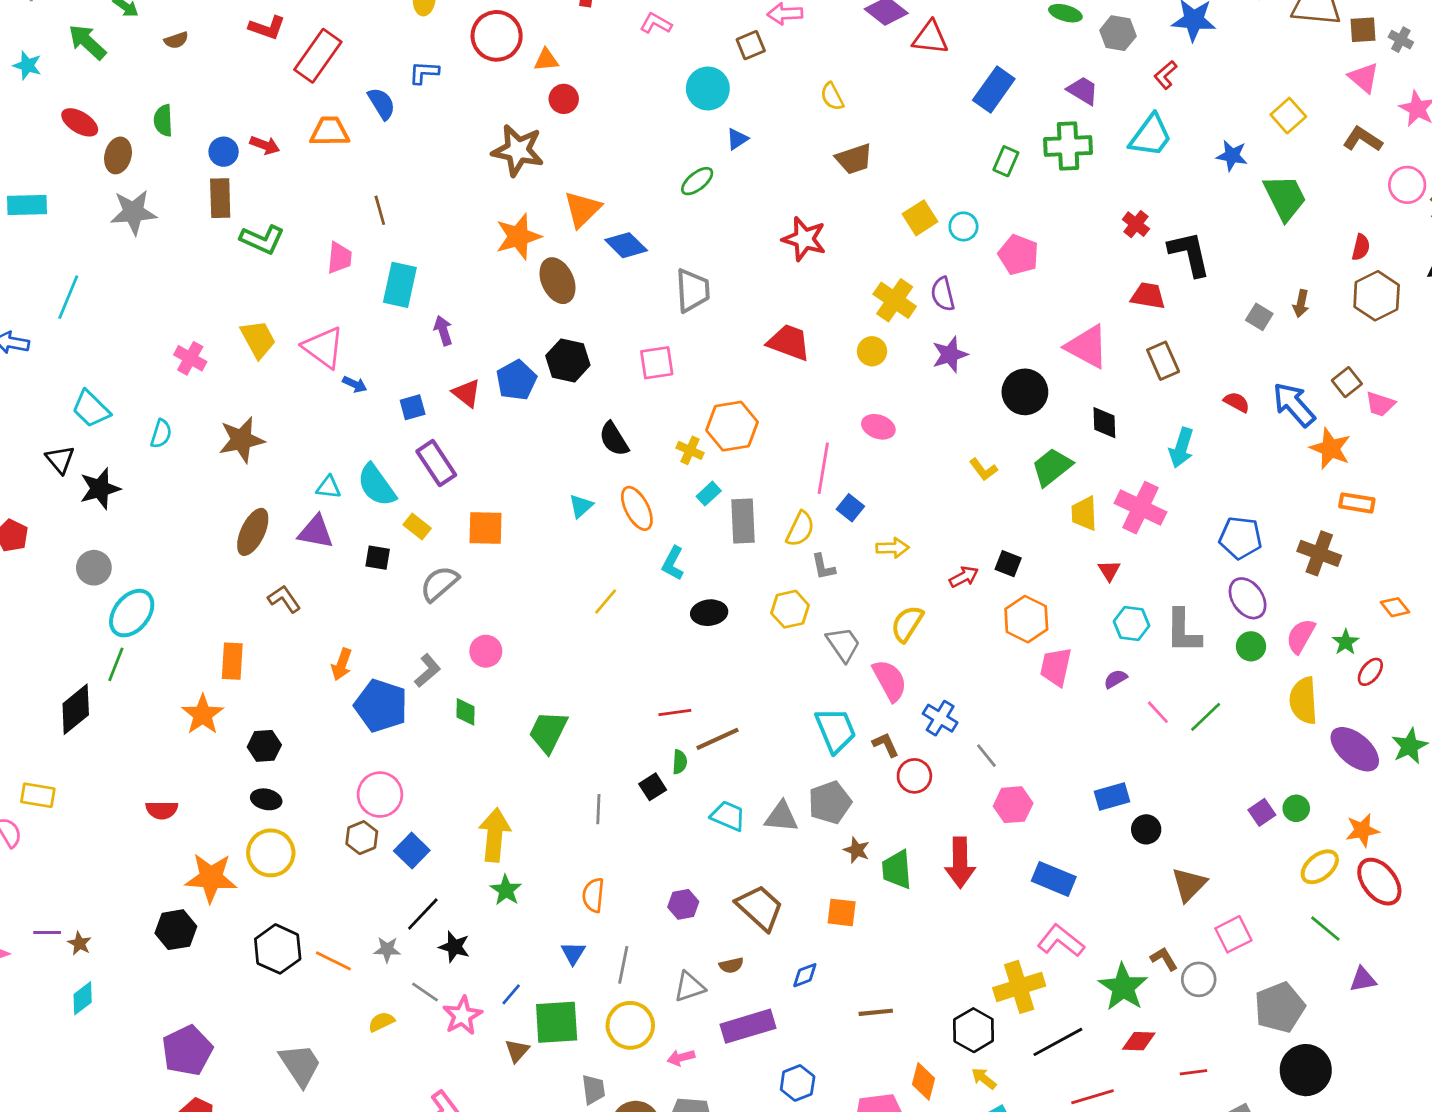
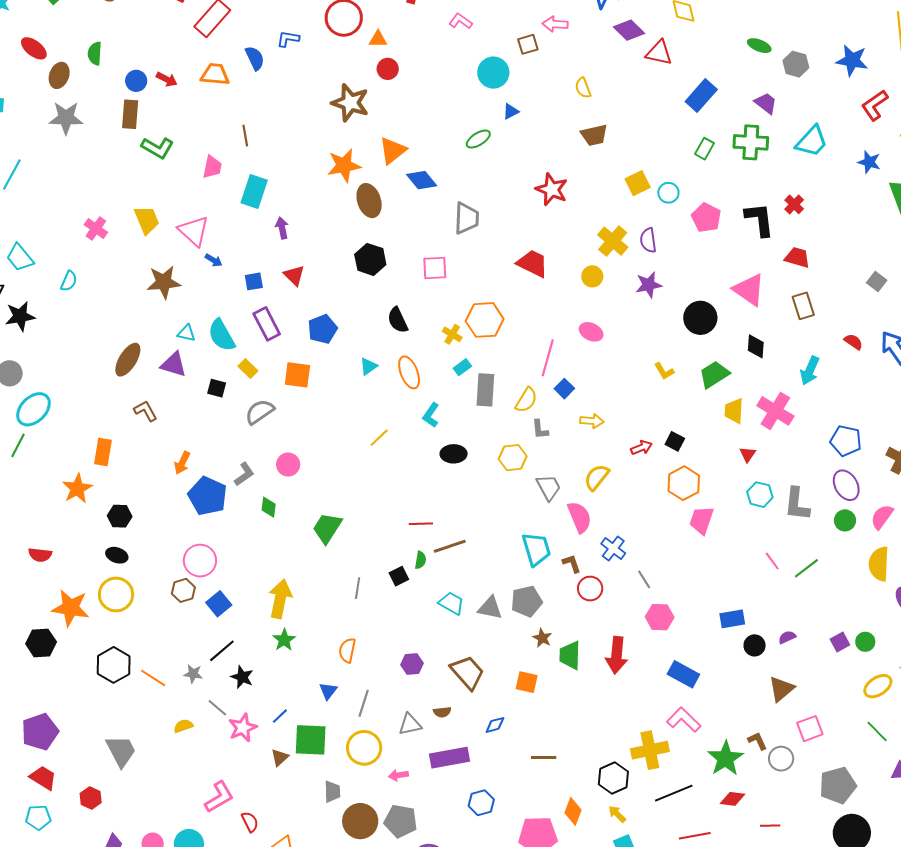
red L-shape: (1165, 75) -> (875, 105), moved, size x1.5
black L-shape: (1189, 254) -> (760, 219), moved
blue pentagon: (516, 380) -> (323, 329), moved
brown star: (242, 440) -> (164, 282), moved
purple semicircle: (1116, 679) -> (787, 637), moved

